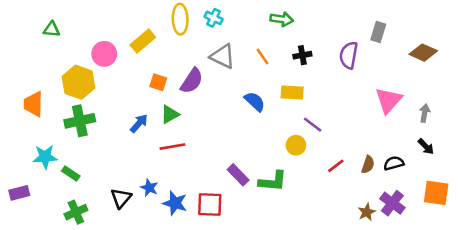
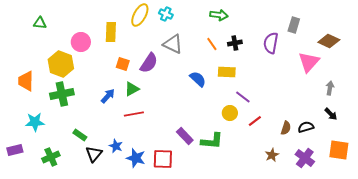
yellow ellipse: (180, 19) -> (140, 15), turned 30
yellow rectangle: (143, 41) -> (111, 32), turned -48
orange line: (262, 56) -> (212, 44), moved
pink triangle: (389, 100) -> (309, 62), moved
red line: (336, 166) -> (255, 121), moved
green rectangle: (71, 174) -> (80, 135), moved
green cross: (76, 212) -> (51, 157), moved
brown star: (367, 212) -> (272, 155), moved

